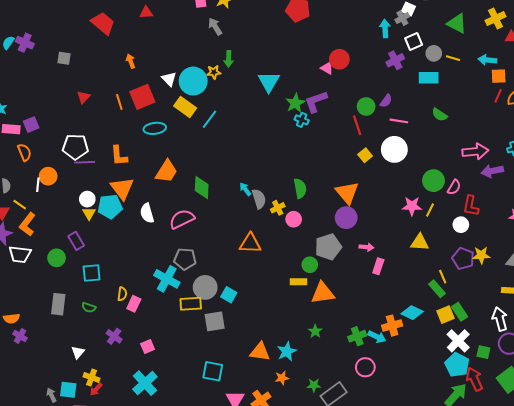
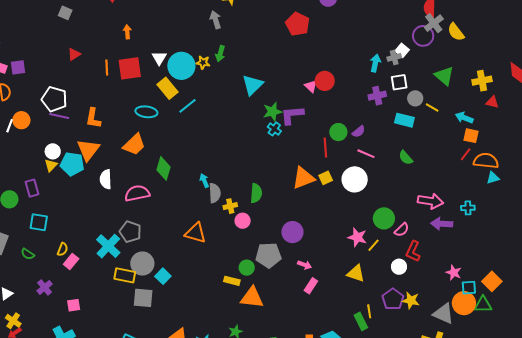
cyan ellipse: (155, 128) -> (146, 112), moved
orange triangle: (347, 193) -> (303, 178), moved, turned 35

